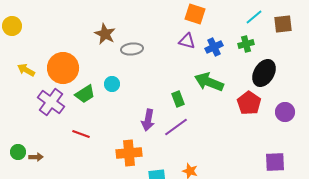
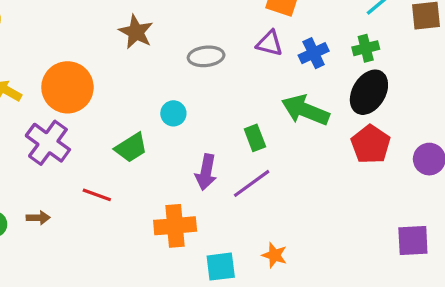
gray ellipse: (132, 49) -> (206, 56), moved
black ellipse: (264, 73) -> (369, 92), moved
cyan circle: (112, 84) -> (173, 113), moved
green trapezoid: (85, 94) -> (131, 148), moved
brown arrow: (36, 157) -> (38, 218), moved

